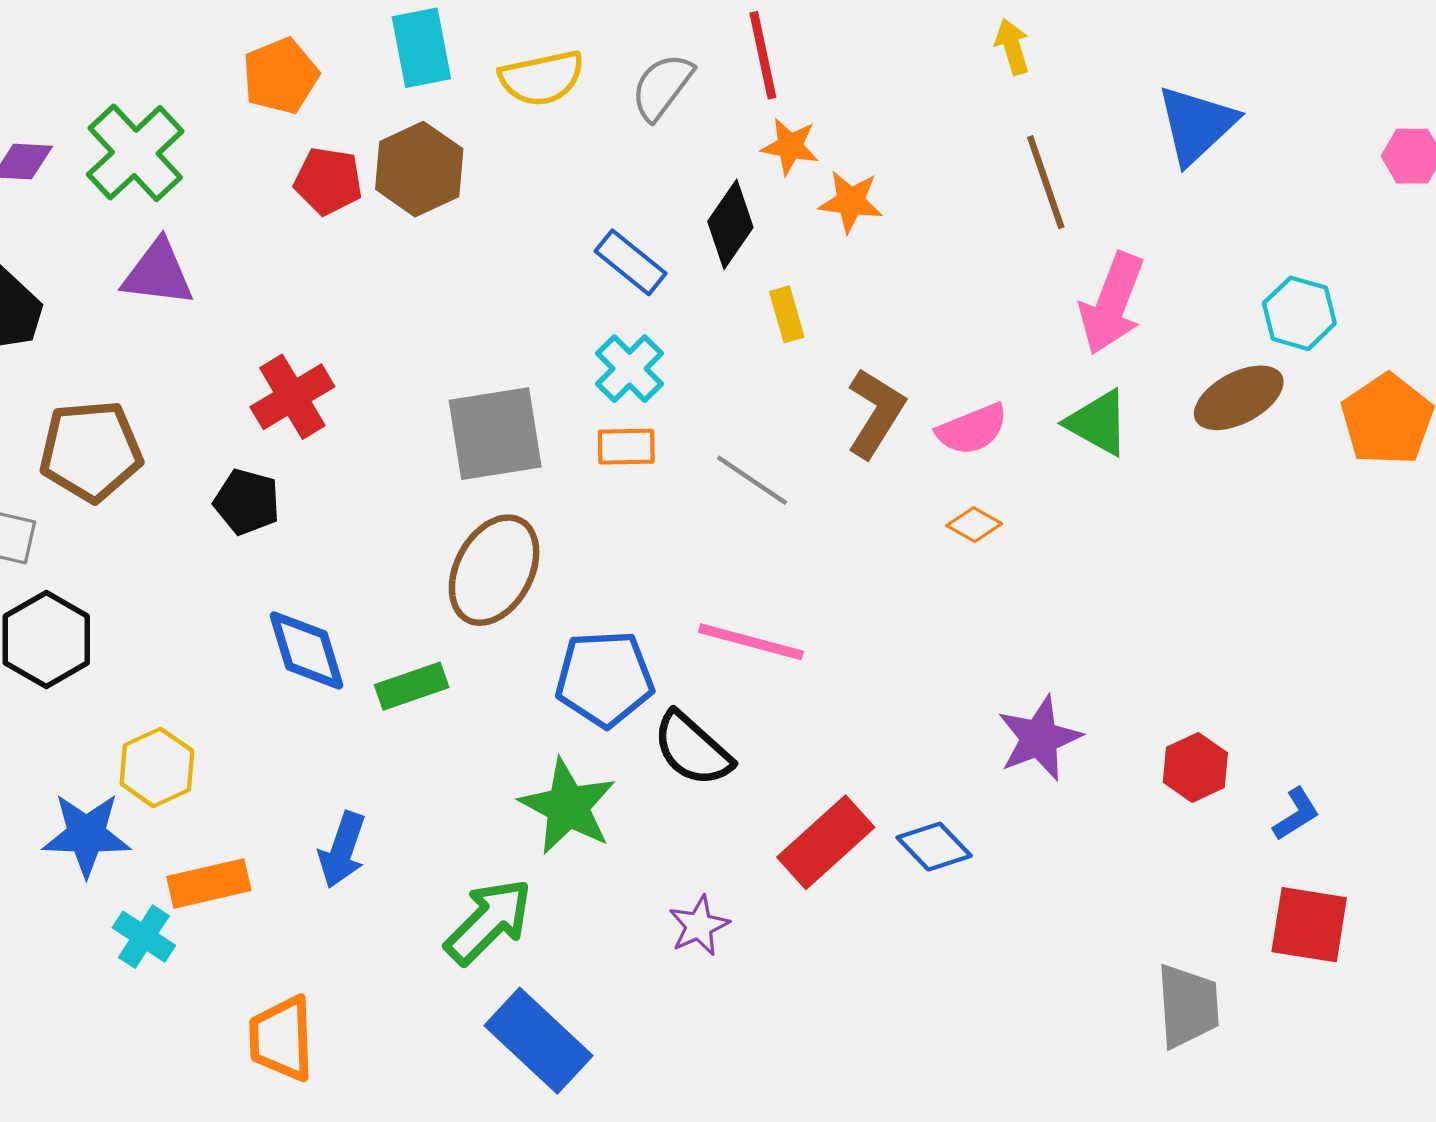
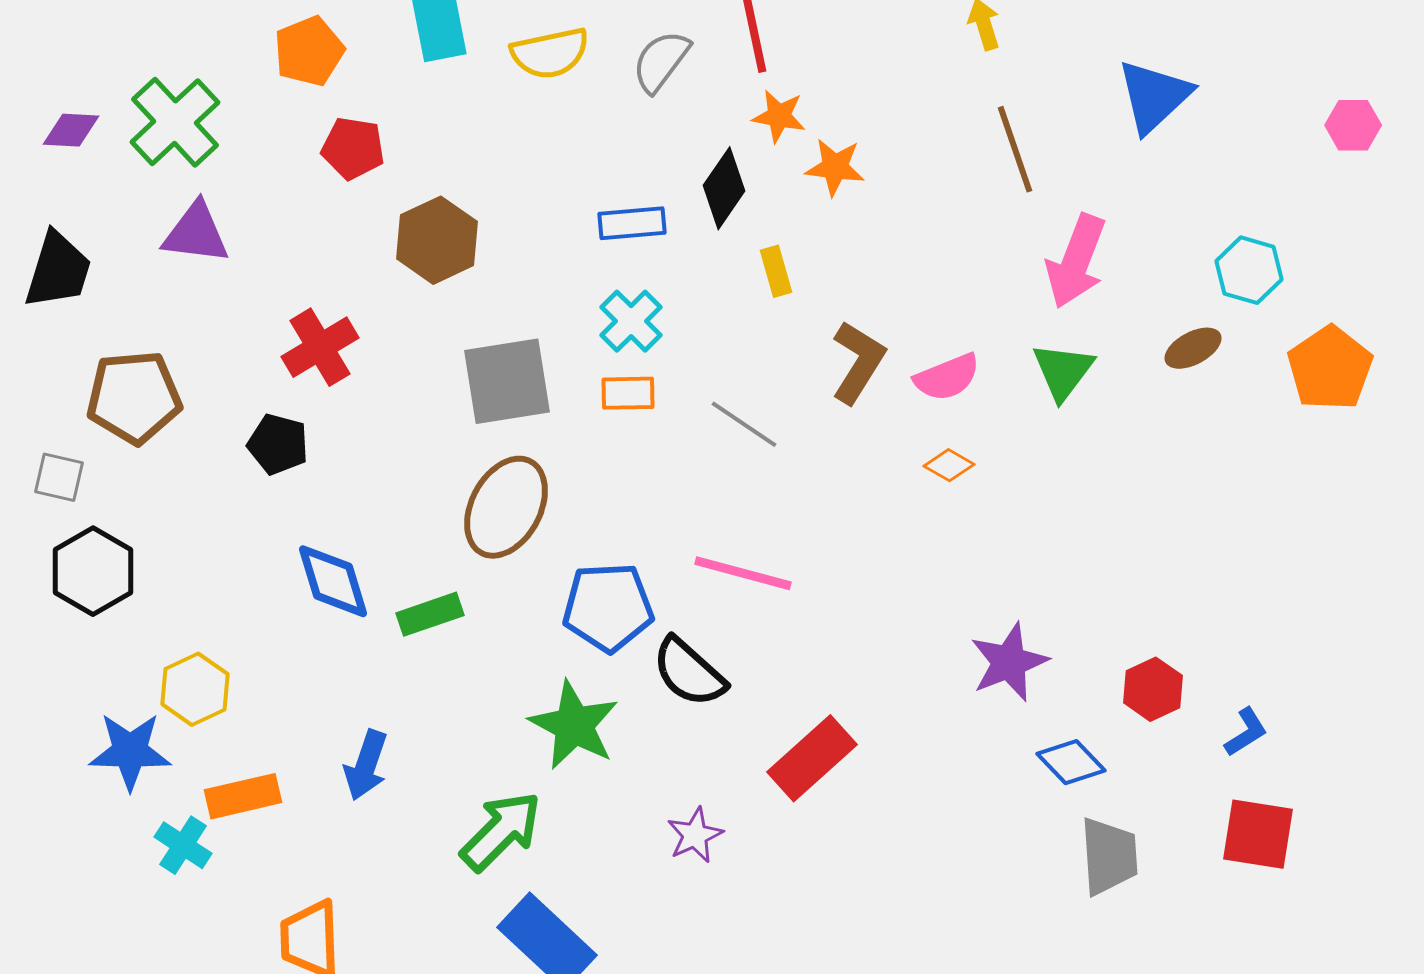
brown hexagon: (419, 169) -> (437, 240), moved
blue rectangle: (631, 262) -> (632, 223), turned -44
brown ellipse: (1239, 398) -> (1193, 348), size x0.7
green triangle: (1098, 423) -> (1063, 371), turned 38
blue diamond: (934, 847) -> (1071, 762), moved
gray trapezoid: (1188, 1006) -> (1109, 856), moved

